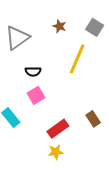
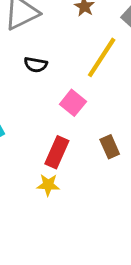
pink square: (36, 95) -> (73, 103), moved, turned -30
red rectangle: (58, 129) -> (57, 152), turned -40

